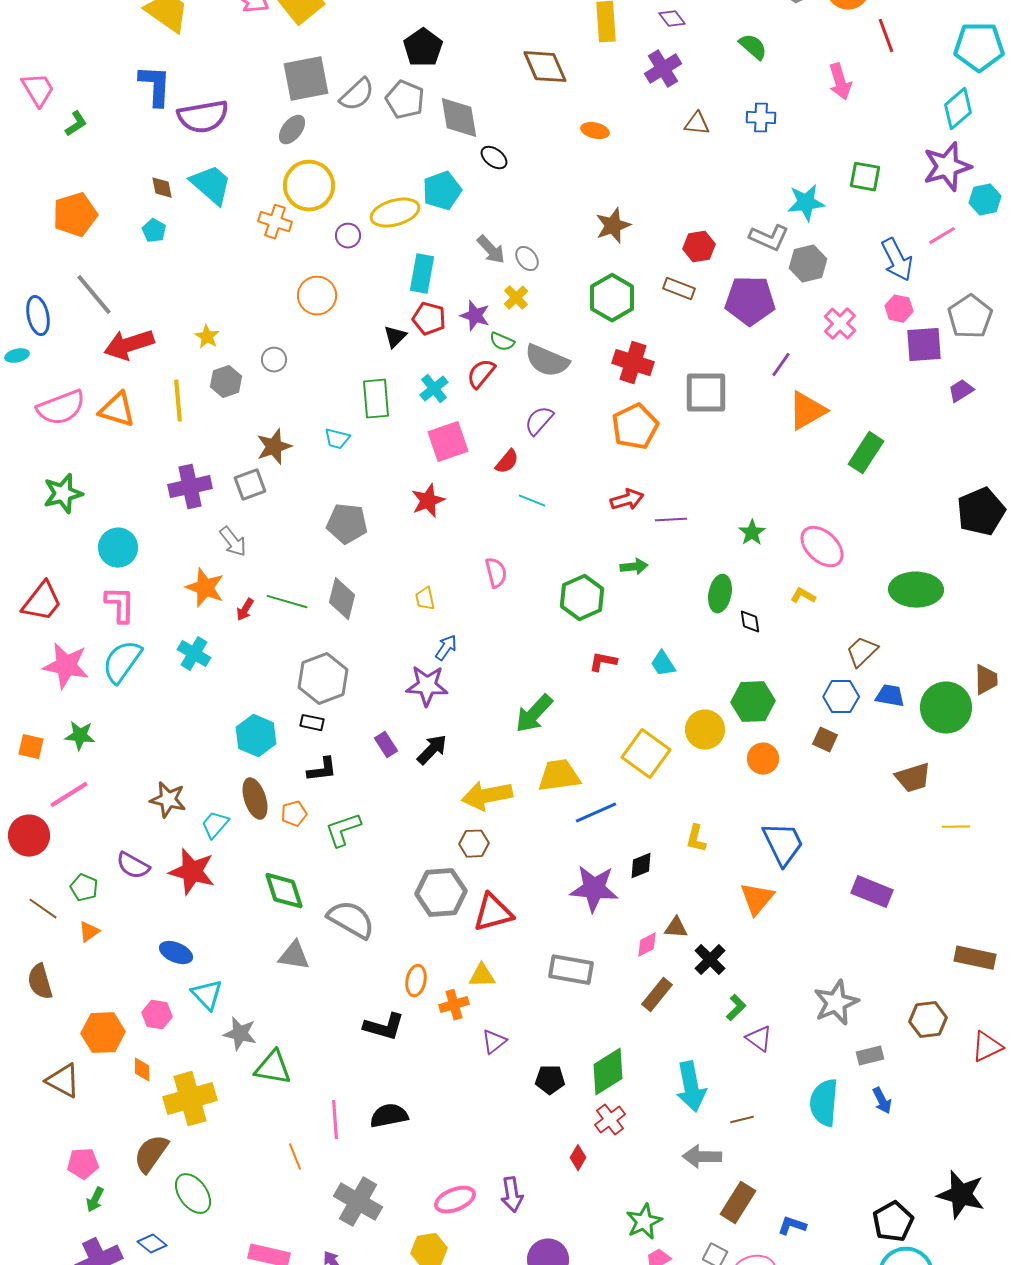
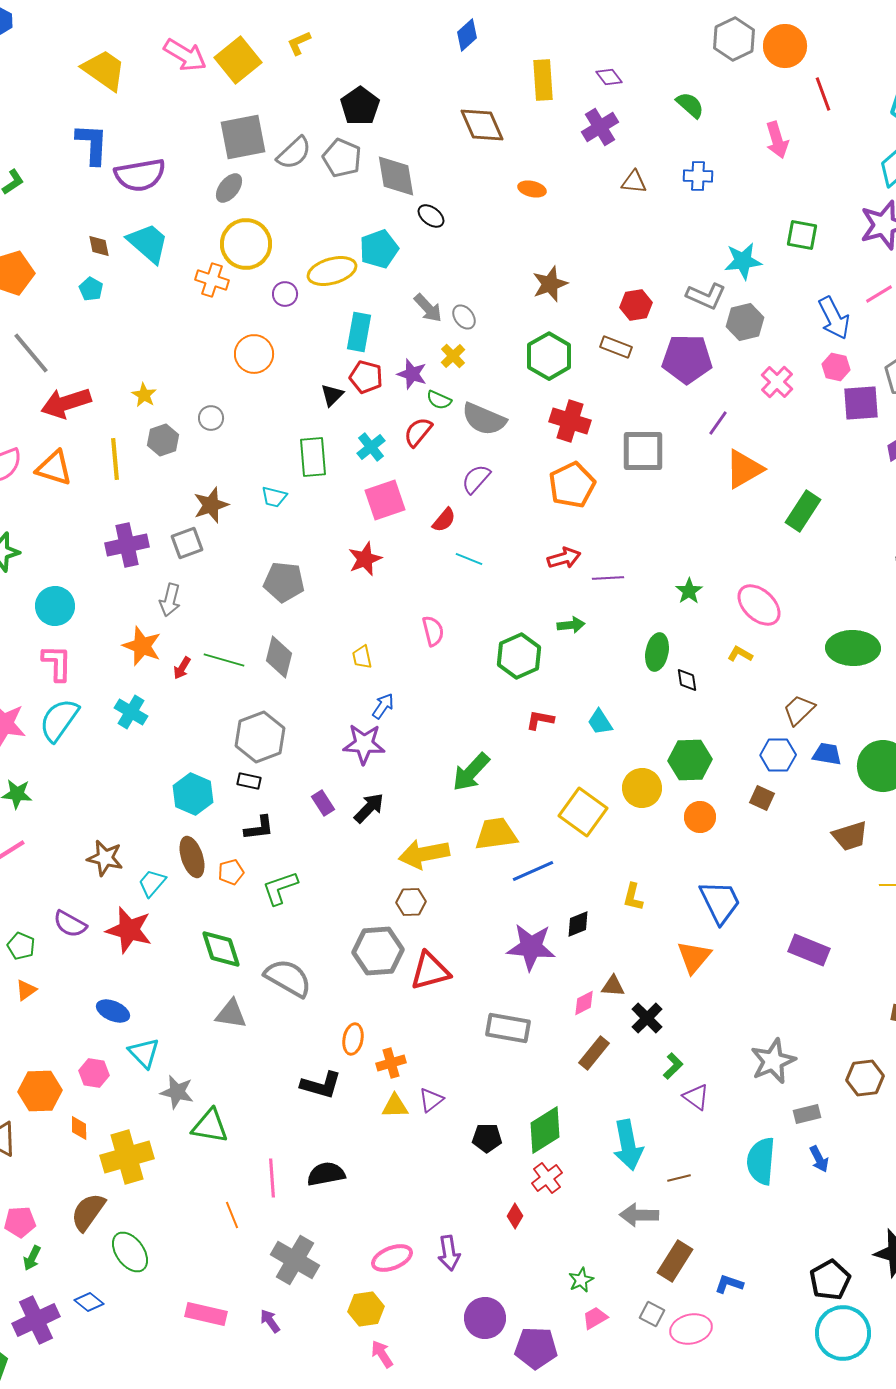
gray arrow: (233, 542) -> (170, 600), turned 52
yellow triangle: (482, 976) -> (395, 1106), moved
green star: (644, 1222) -> (581, 1280), size x0.7

